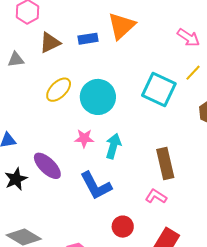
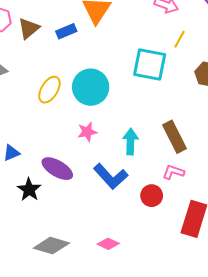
brown triangle: (50, 43) -> (29, 28), moved
cyan arrow: (113, 146) -> (130, 142), moved
red circle: (123, 227) -> (152, 196), moved

